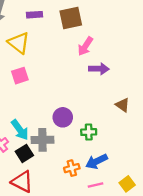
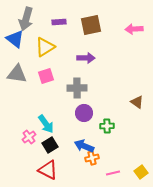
yellow triangle: (19, 43) -> (45, 47), turned 50
pink arrow: (85, 46) -> (134, 29), moved, turned 54
purple arrow: (99, 69) -> (86, 58), moved
gray cross: (42, 140) -> (77, 88), moved
blue arrow: (97, 161) -> (84, 146), moved, turned 48

